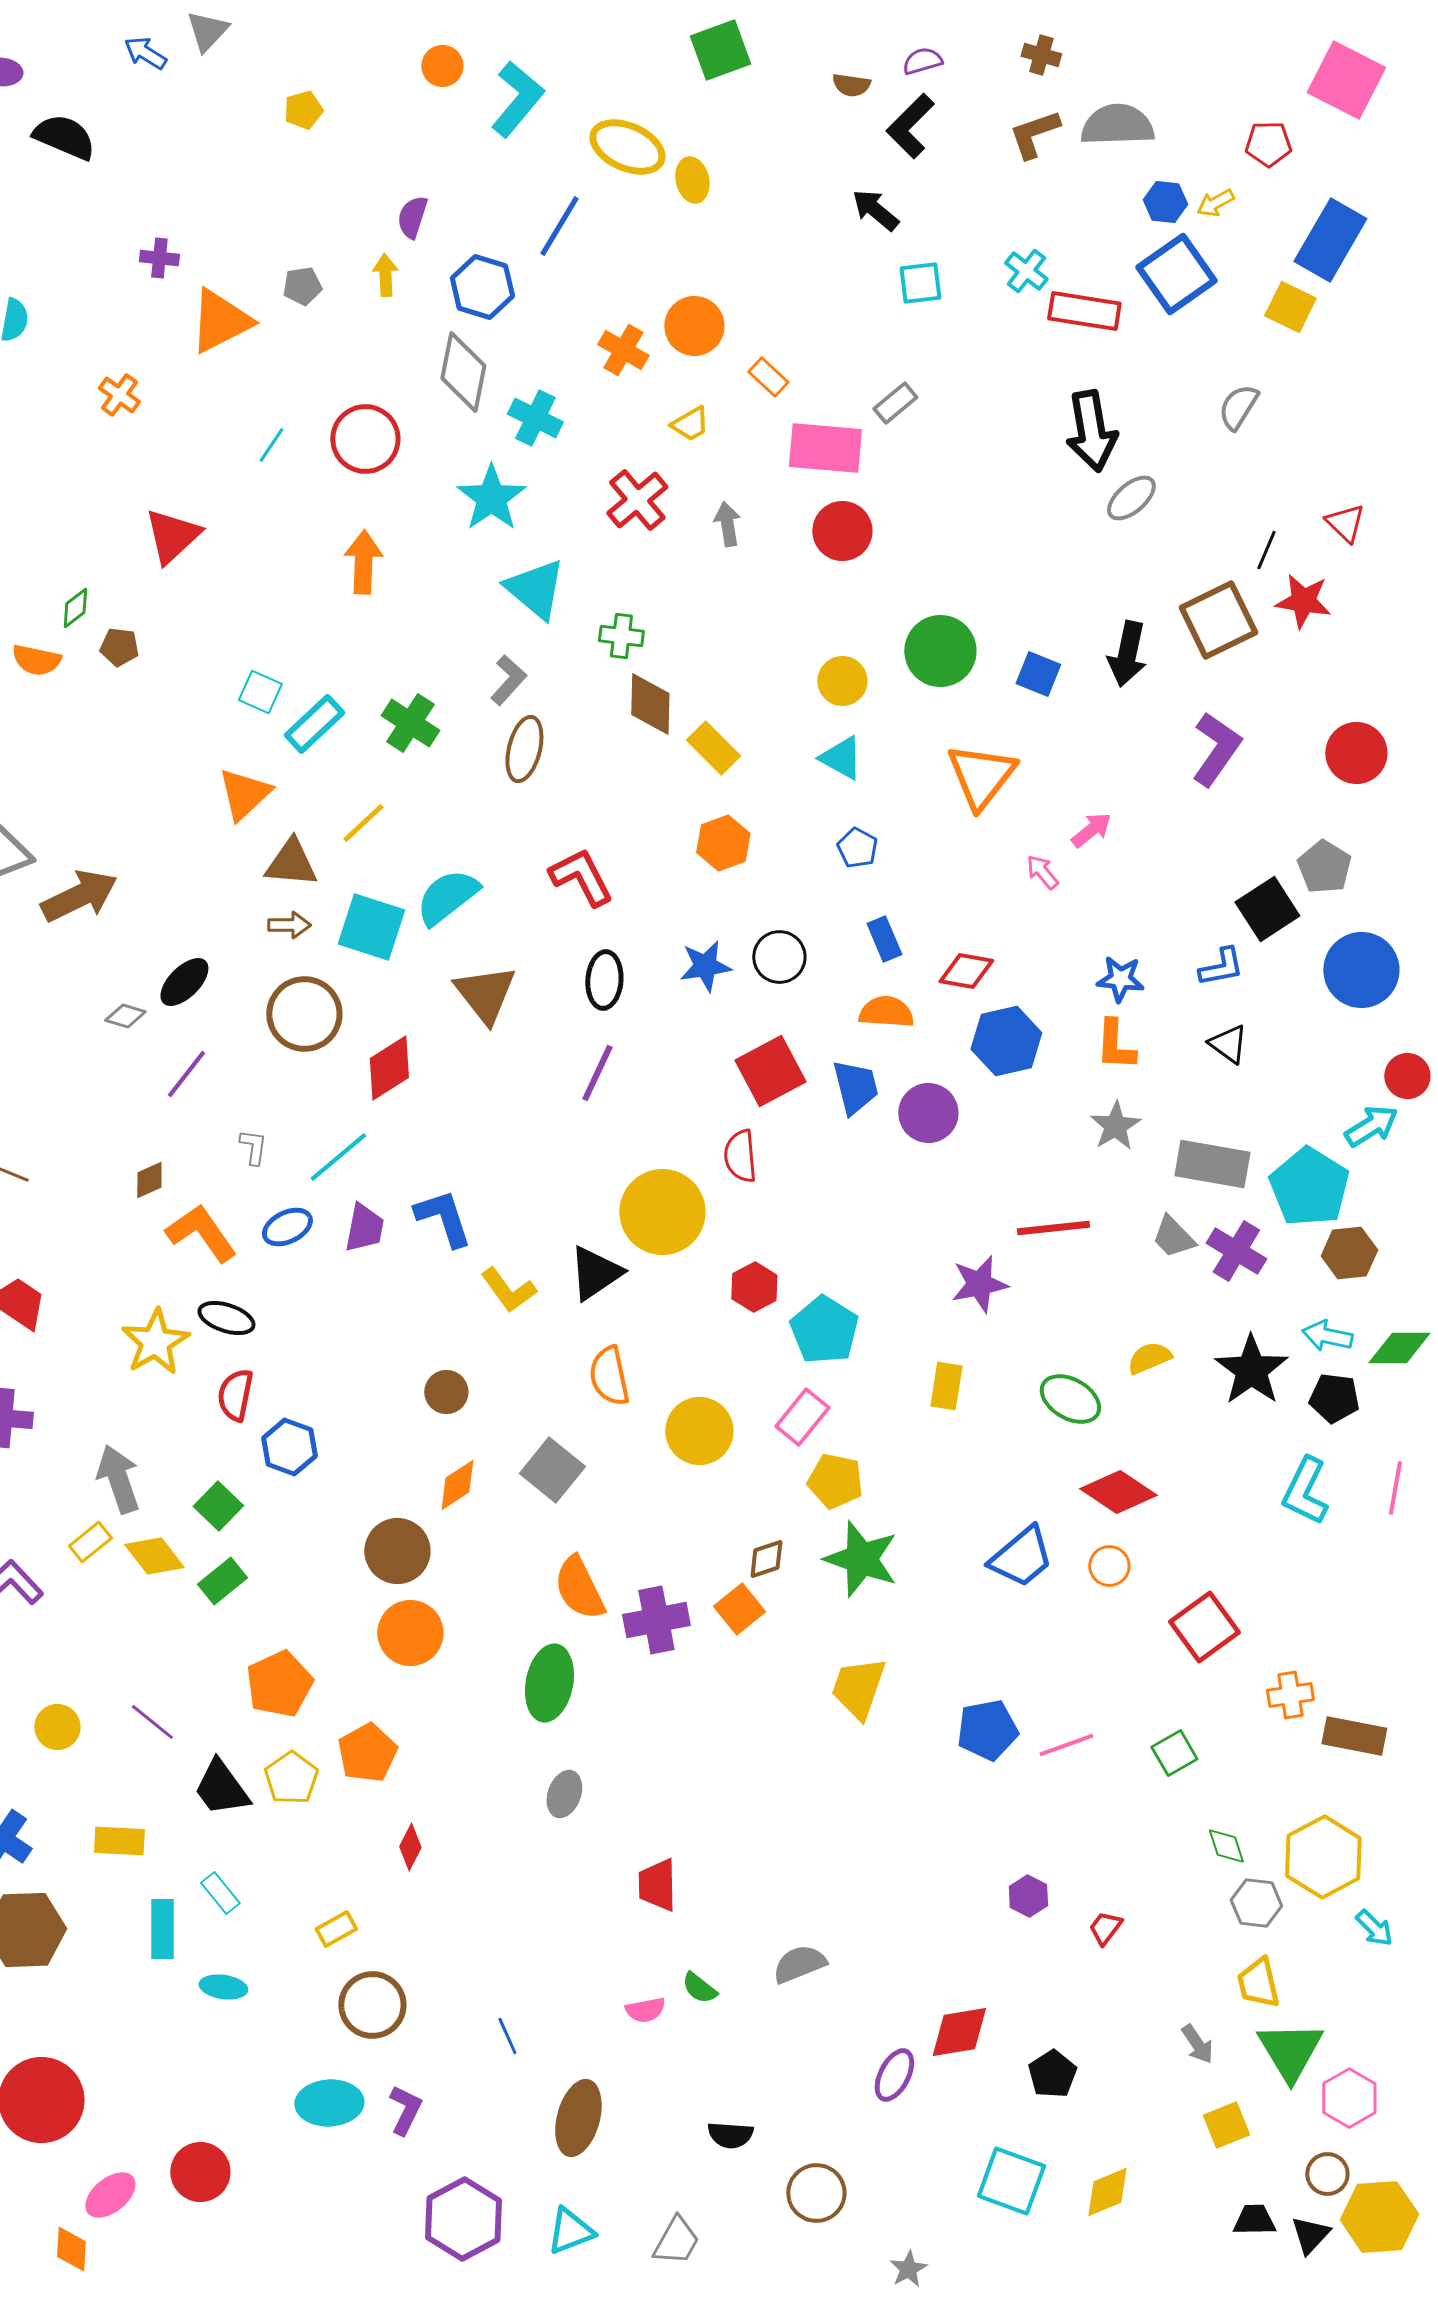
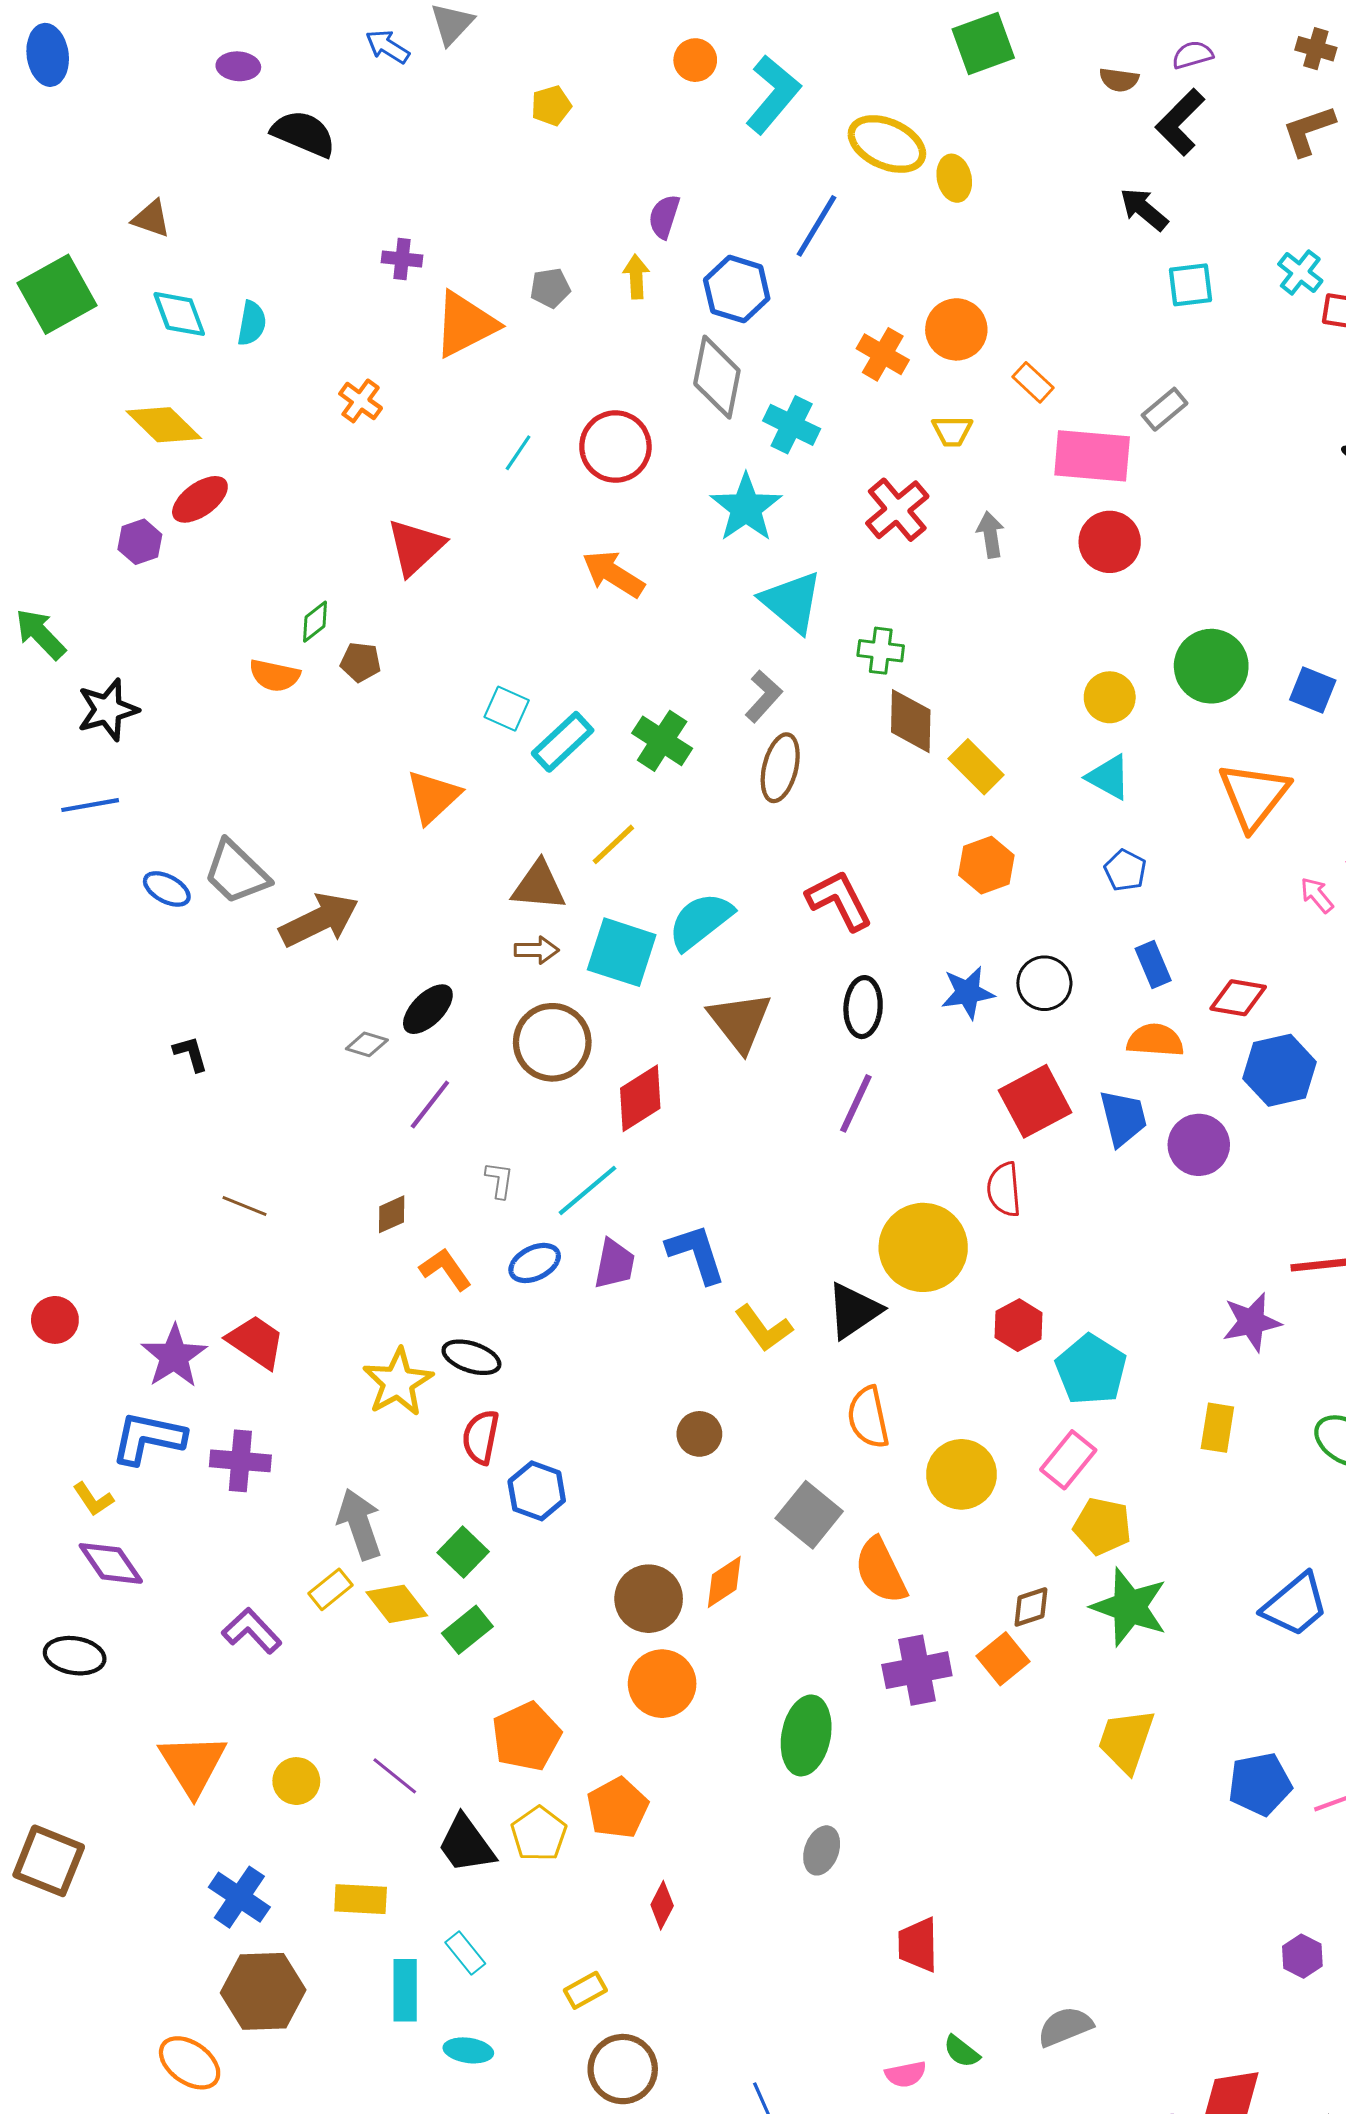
yellow trapezoid: (690, 424) -> (952, 431), turned 30
orange arrow: (363, 562) -> (613, 574), turned -60
orange triangle: (244, 794) -> (433, 797), moved
orange L-shape: (201, 1233) -> (446, 1269), size x0.7
orange diamond: (457, 1485) -> (724, 1582), moved
orange semicircle: (579, 1588) -> (881, 1571), moved

